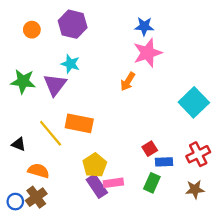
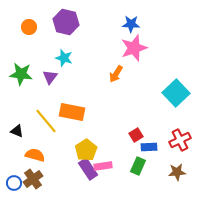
purple triangle: (55, 85) -> (50, 77), size x0.7

